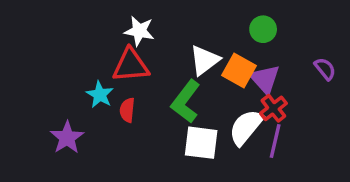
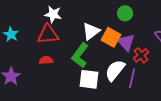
cyan star: (100, 95) -> (11, 34), moved
red cross: (273, 108) -> (141, 55), moved
red semicircle: (127, 110) -> (46, 60), turned 80

